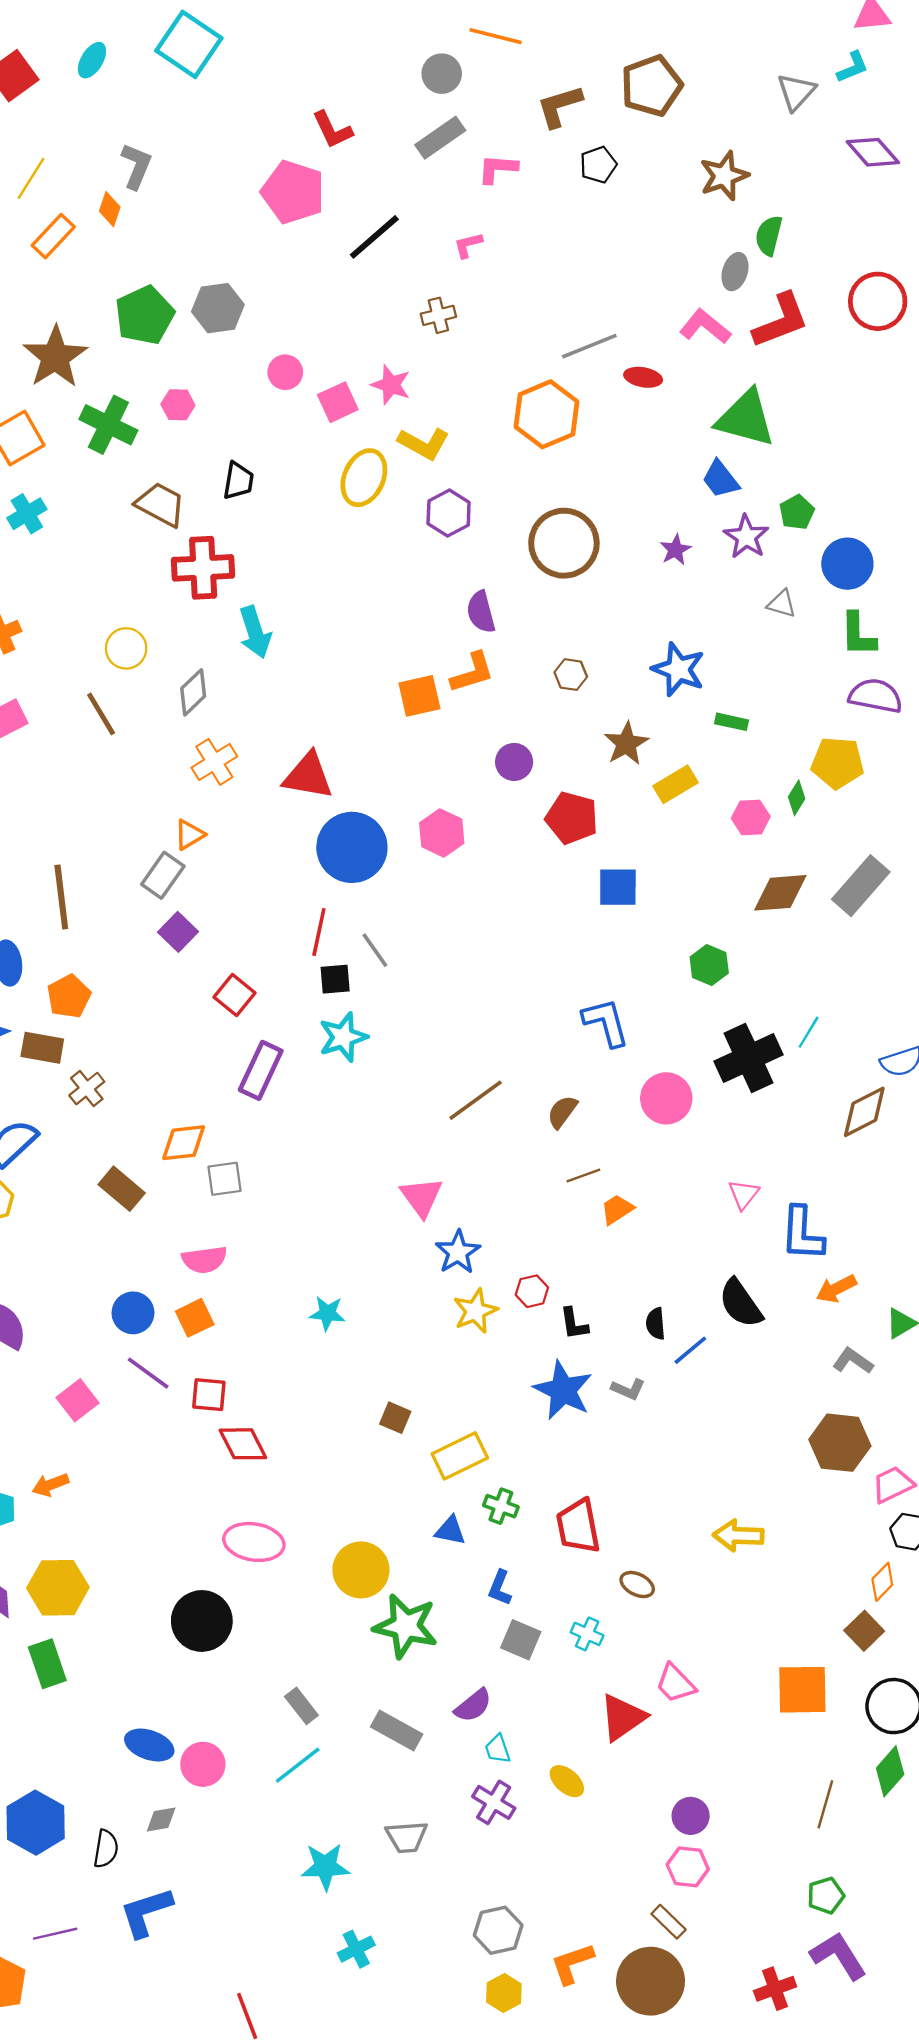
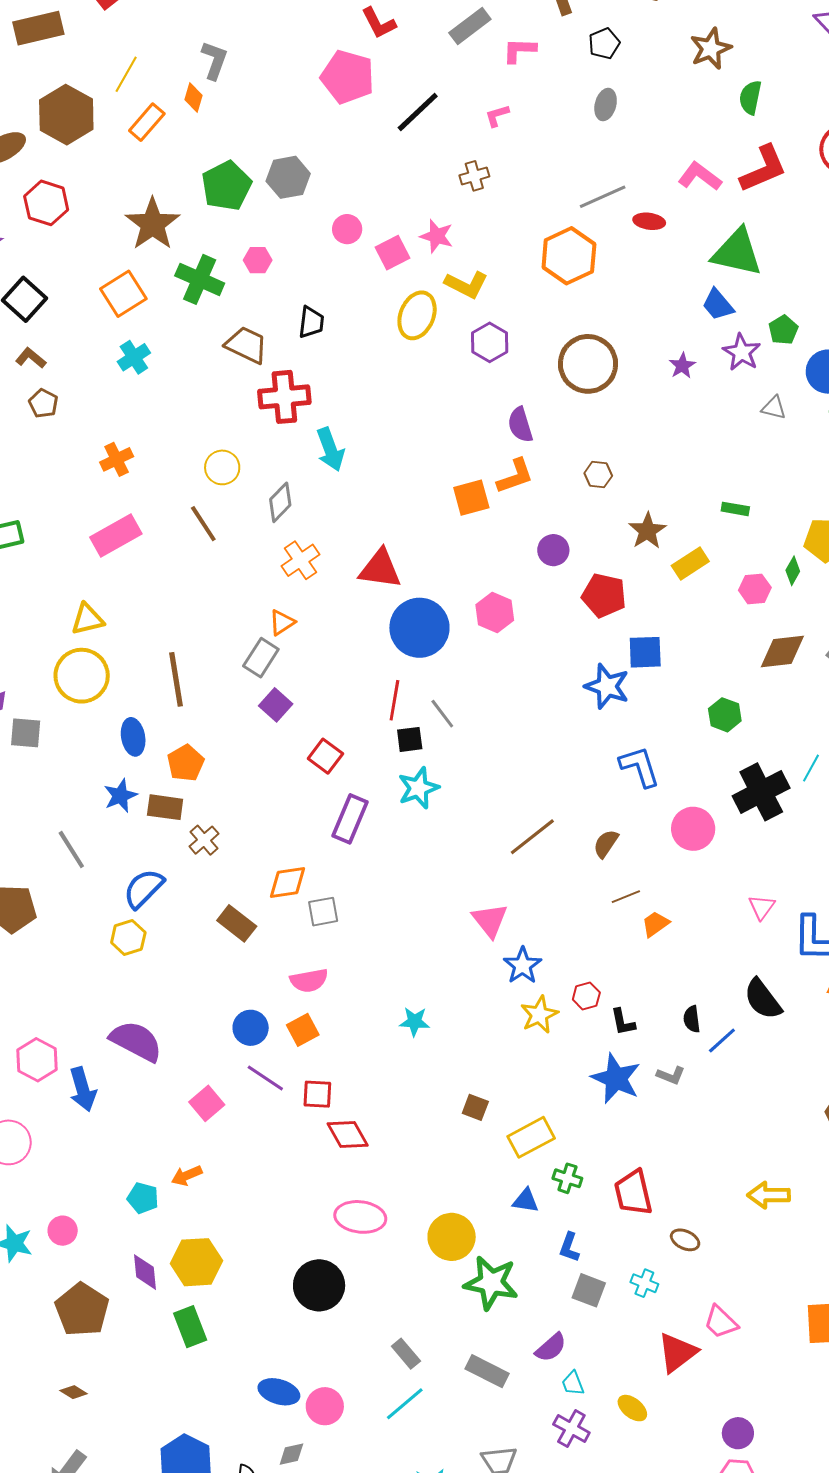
gray ellipse: (735, 272) -> (606, 105), moved
blue star: (678, 669) -> (607, 686), moved

